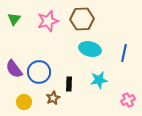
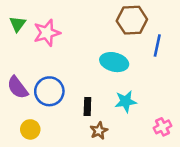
brown hexagon: (82, 19) -> (132, 20), moved
pink star: (48, 21) -> (47, 33), moved
blue line: (124, 53) -> (157, 46), moved
brown star: (53, 98) -> (99, 131), moved

